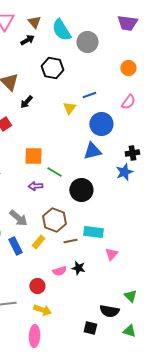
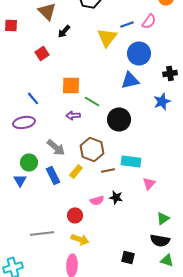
pink semicircle: (128, 102) -> (149, 21), moved
yellow triangle: (69, 108) -> (107, 37), size x1.5
black cross: (132, 153) -> (170, 73), moved
green triangle: (130, 296) -> (163, 218), moved, turned 40
black semicircle: (109, 311) -> (160, 240), moved

